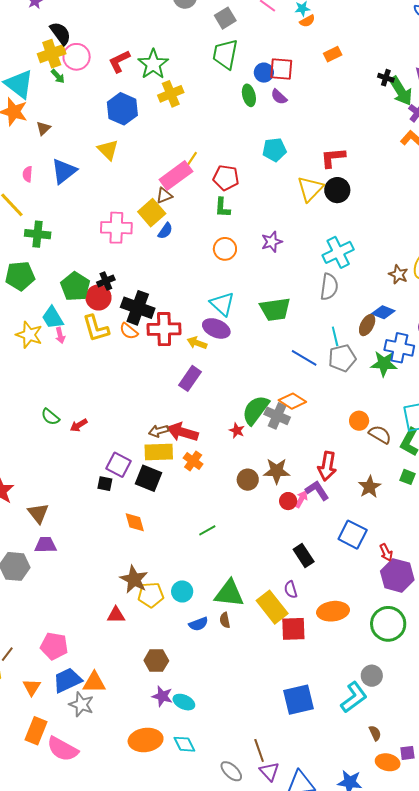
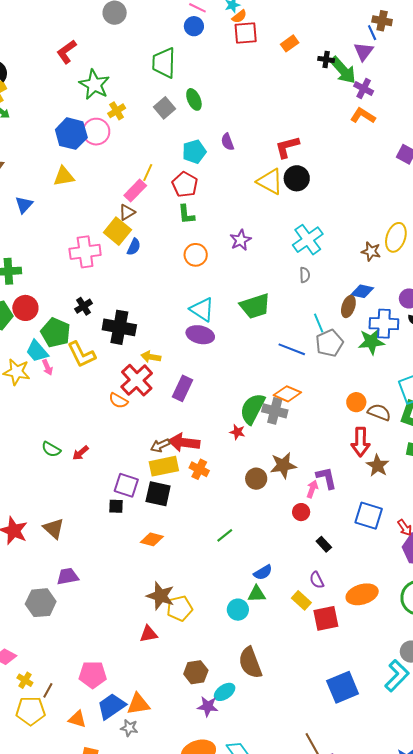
gray square: (225, 18) -> (165, 108), moved
orange rectangle: (333, 54) -> (290, 43), moved
pink circle: (77, 57) -> (96, 132), moved
red L-shape: (119, 61) -> (67, 52), moved
red square: (281, 69) -> (246, 33), moved
blue circle: (264, 73) -> (194, 26), moved
yellow cross: (171, 94) -> (117, 111), size x0.7
purple semicircle: (279, 97) -> (228, 142), moved, turned 36
yellow triangle: (108, 150) -> (64, 176), turned -45
cyan pentagon: (274, 150) -> (194, 152), moved
blue triangle: (64, 171) -> (24, 205), size x0.7
pink rectangle: (176, 176) -> (135, 191), size x0.7
red pentagon: (226, 178) -> (185, 184), turned 30
yellow triangle: (310, 189) -> (270, 181), turned -36
green pentagon: (75, 286) -> (56, 333), moved
gray semicircle: (329, 287) -> (305, 275), size x0.6
red circle: (98, 297) -> (25, 308), moved
red cross: (164, 329) -> (137, 380), moved, turned -32
orange semicircle: (129, 331) -> (118, 401), moved
yellow arrow: (197, 343) -> (151, 357), moved
red arrow: (327, 466) -> (361, 442), moved
purple L-shape: (317, 490) -> (326, 478), turned 30
red circle: (288, 501) -> (301, 512), moved
brown triangle: (38, 513) -> (54, 528), moved
orange diamond: (135, 522) -> (152, 539), turned -50
black rectangle: (304, 556) -> (324, 544), size x0.7
cyan circle: (182, 591) -> (238, 610), moved
green triangle: (229, 593) -> (257, 594), size x0.6
yellow rectangle: (272, 607) -> (301, 600), size x0.6
brown semicircle: (225, 620) -> (250, 663), moved, size x2.0
blue semicircle: (198, 624) -> (263, 572), moved
orange triangle: (32, 687) -> (77, 719), turned -36
cyan ellipse: (184, 702) -> (225, 692), moved, turned -50
gray star: (81, 704) -> (129, 728), size x0.7

